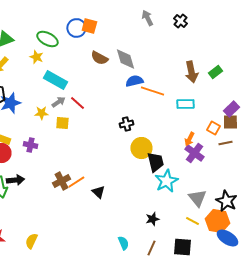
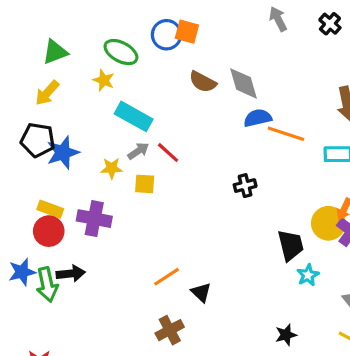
purple cross: (30, 145) -> (94, 219), size x1.5
yellow circle: (141, 148) -> (328, 223), moved
brown cross: (61, 181) -> (170, 330), moved
cyan star: (166, 181) -> (308, 275), size x0.6

